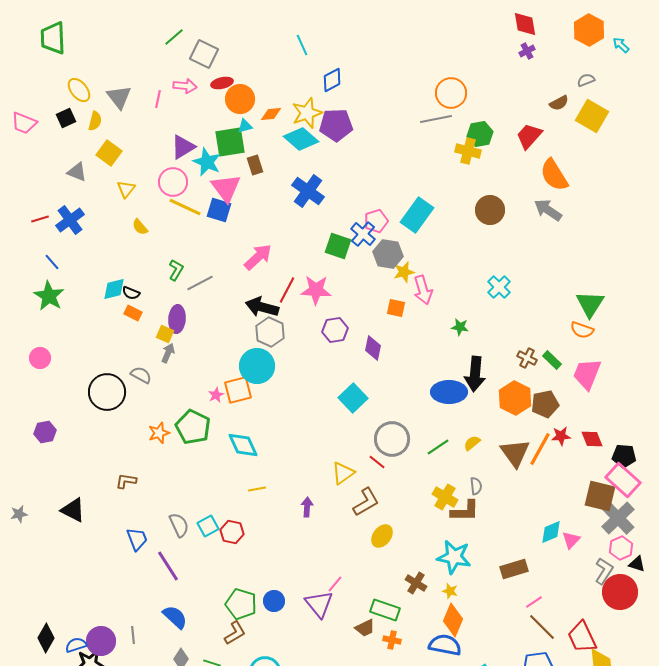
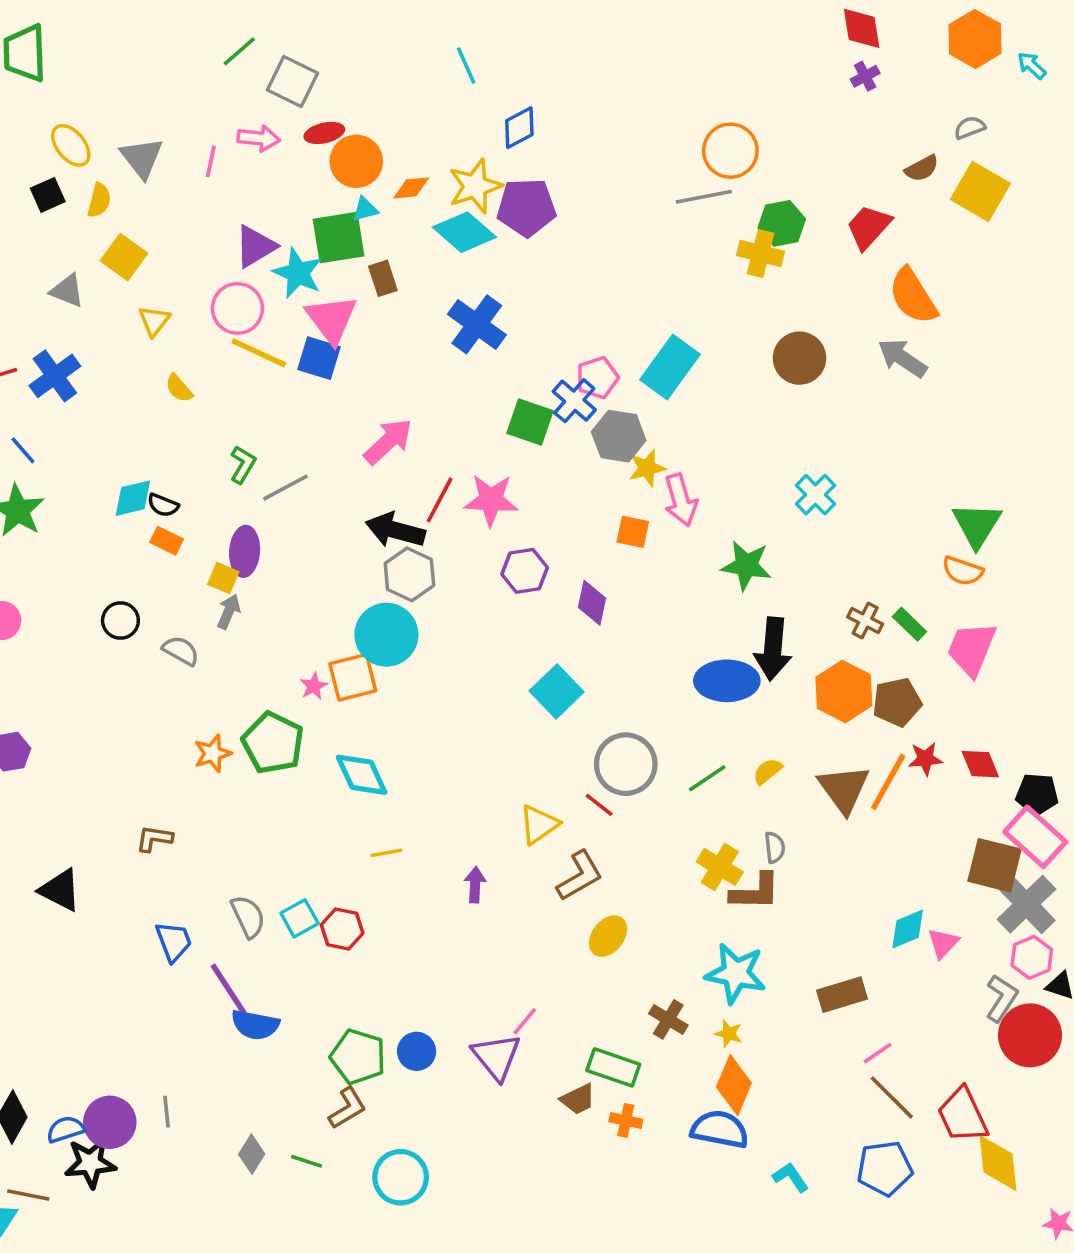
green star: (460, 327) -> (746, 566), size x1.6
black circle: (107, 392) -> (120, 621), moved, size x0.6
blue semicircle: (175, 617) -> (255, 1025), moved, turned 148

